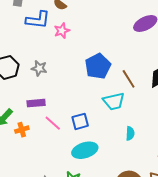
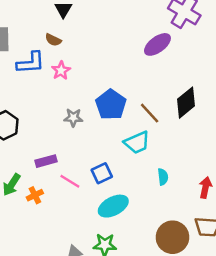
gray star: (39, 68) -> (73, 118), moved

